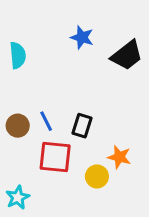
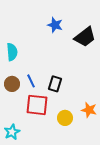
cyan semicircle: (18, 55) -> (12, 52), moved
orange star: (119, 157) -> (89, 110), moved

